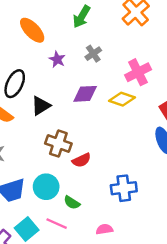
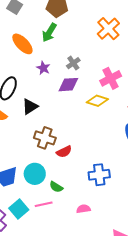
green arrow: (82, 17) -> (49, 32), moved
purple diamond: (85, 94) -> (68, 85), moved
pink line: (57, 224) -> (44, 204), turned -36

